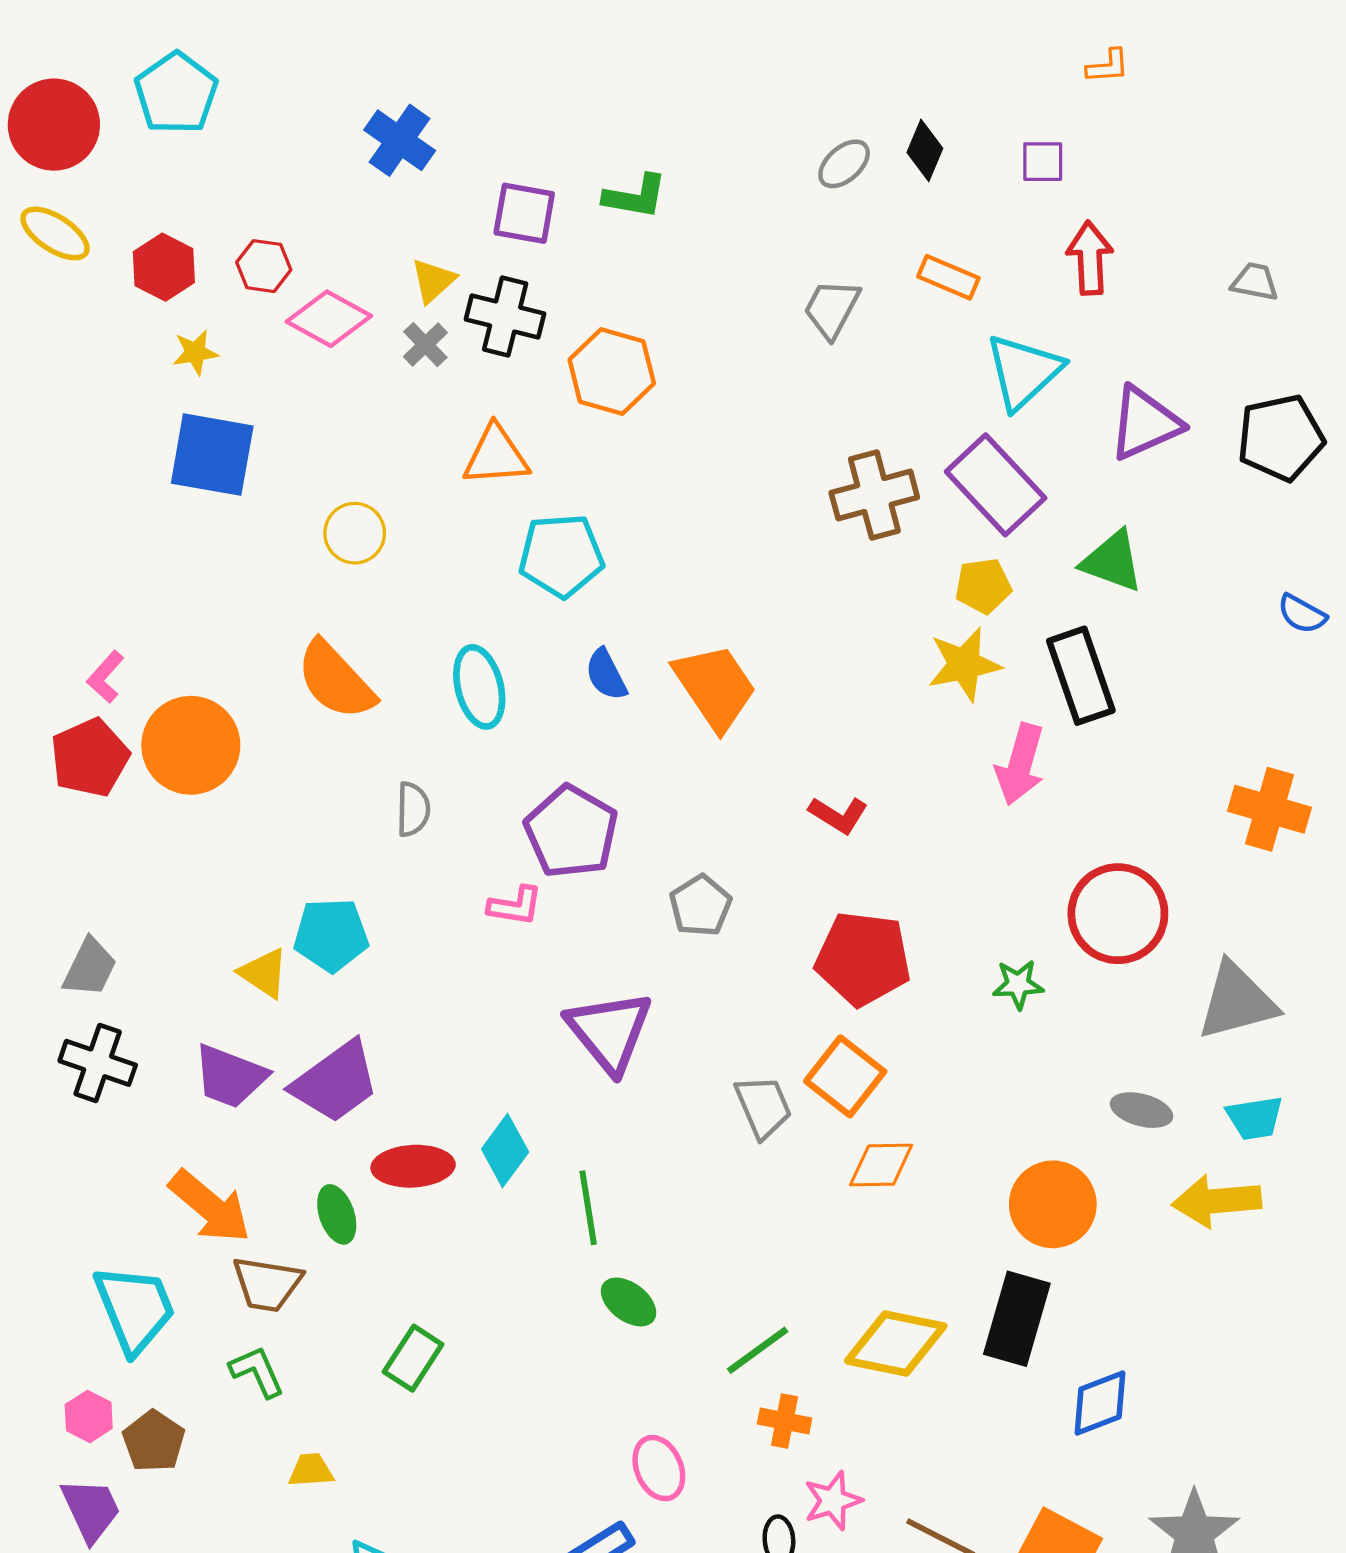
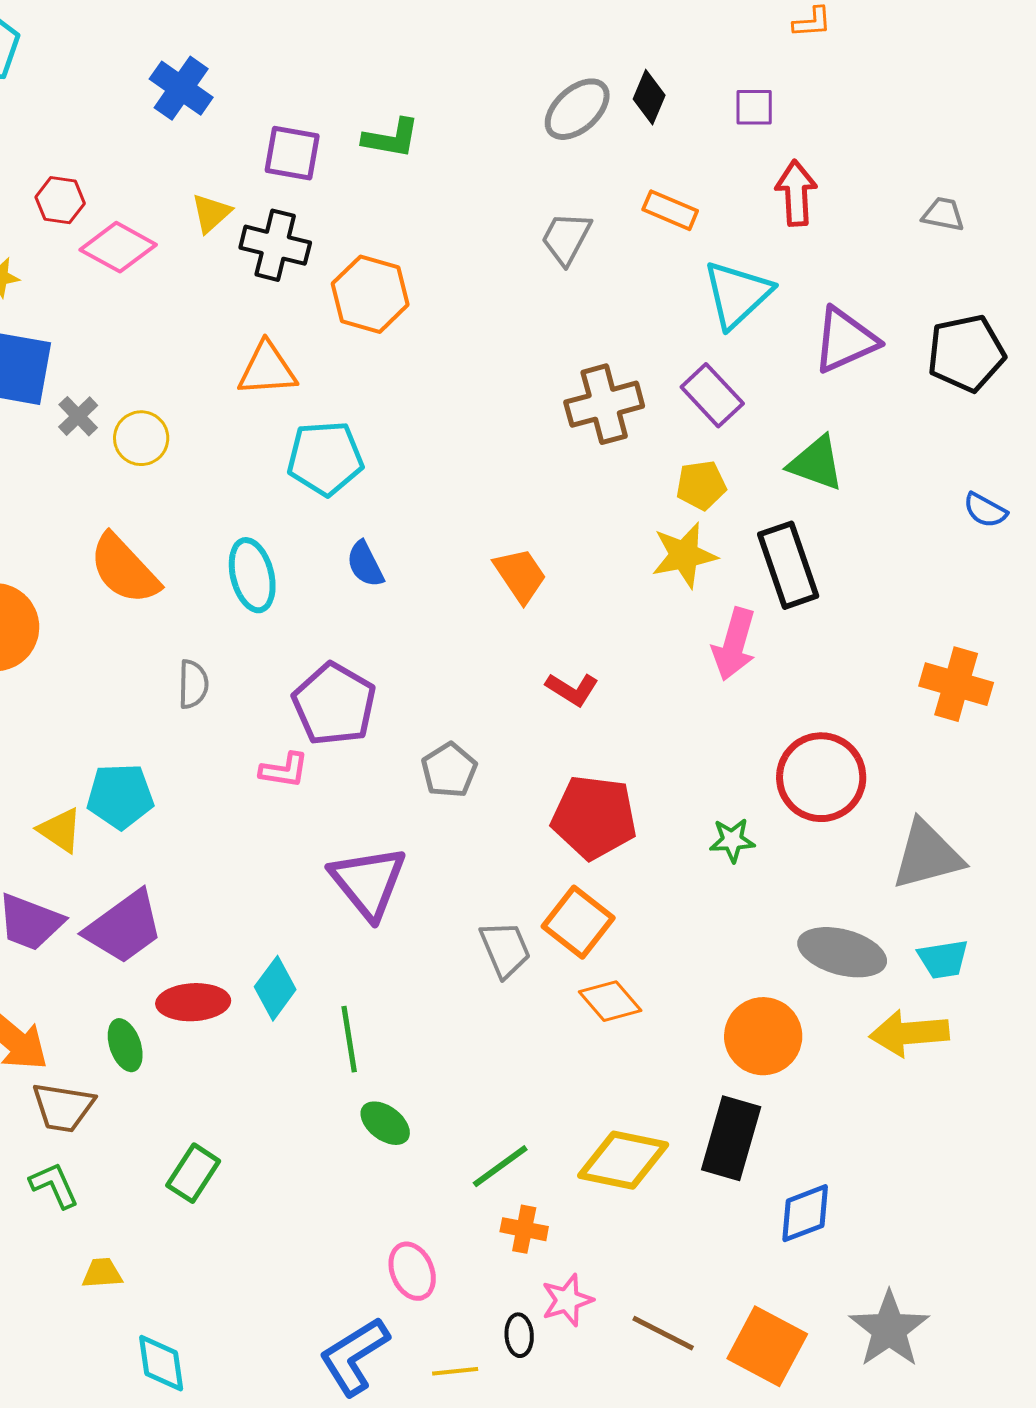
gray ellipse: (844, 164) -> (577, 109), size x1.4
gray cross: (425, 345) -> (78, 416), moved
purple rectangle: (996, 485) -> (712, 395), size x0.7
orange trapezoid: (715, 687) -> (520, 575), moved, size x0.7
gray ellipse: (1141, 1110) -> (842, 952), size x1.6
orange diamond: (881, 1165) -> (610, 1001), turned 50

